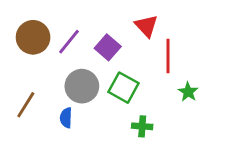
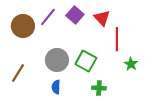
purple line: (69, 42) -> (48, 17), moved
purple square: (108, 47) -> (75, 15), moved
blue semicircle: (66, 118) -> (56, 87), moved

